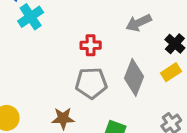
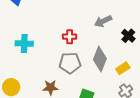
cyan cross: (31, 17) -> (24, 43), moved, turned 36
yellow rectangle: (171, 72) -> (123, 68), moved

